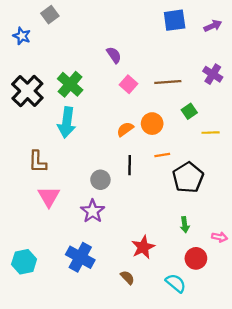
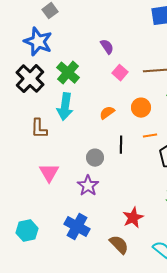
blue star: (22, 36) -> (38, 42), moved, size x1.8
orange semicircle: (125, 129) -> (107, 113), moved
brown L-shape: (38, 162) -> (39, 129), moved
brown semicircle: (127, 277) -> (119, 245), size x1.5

